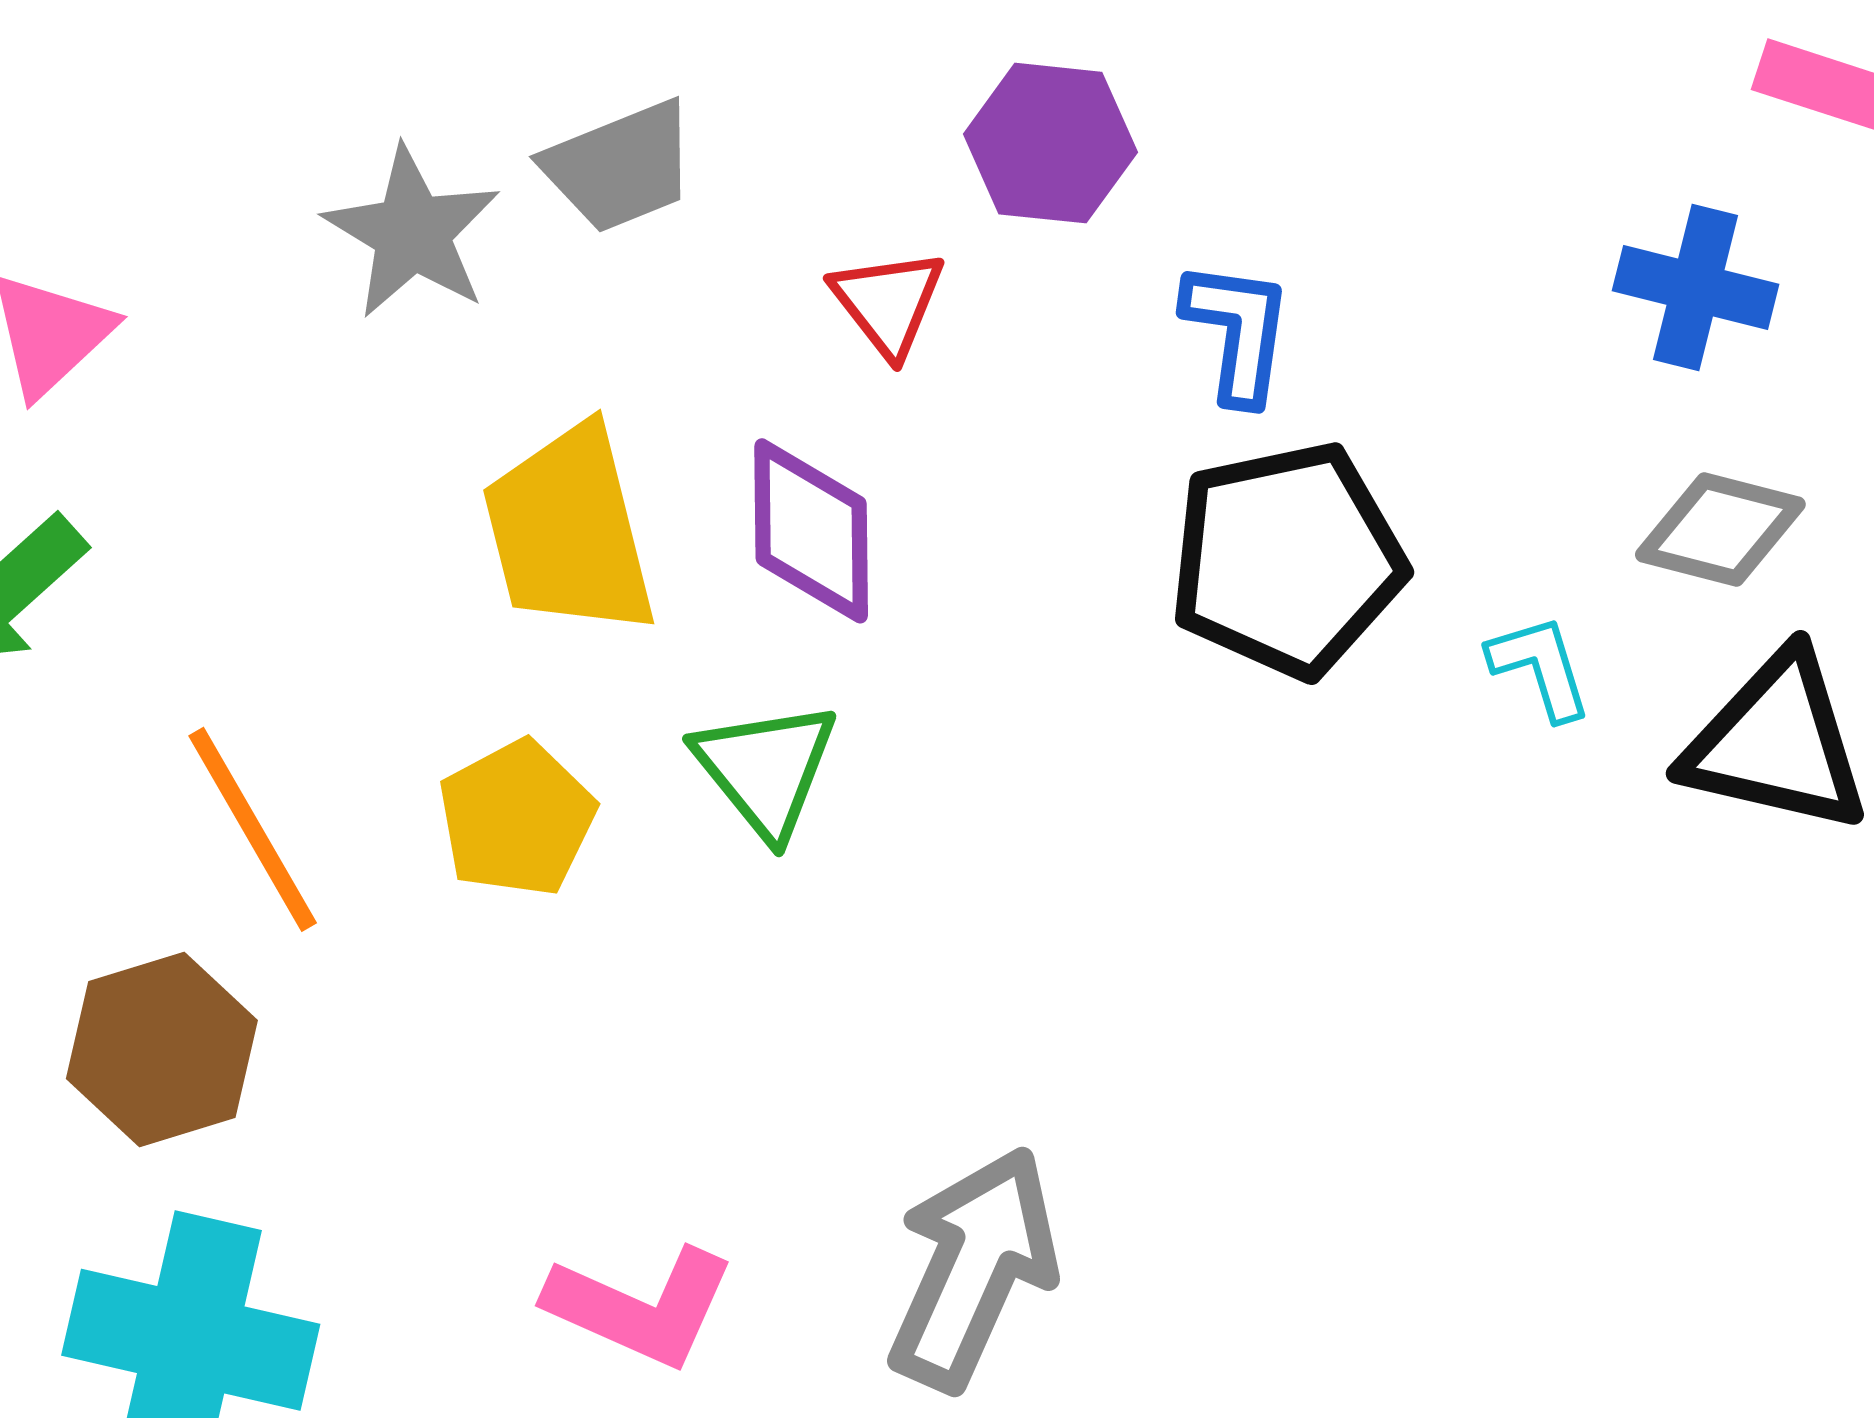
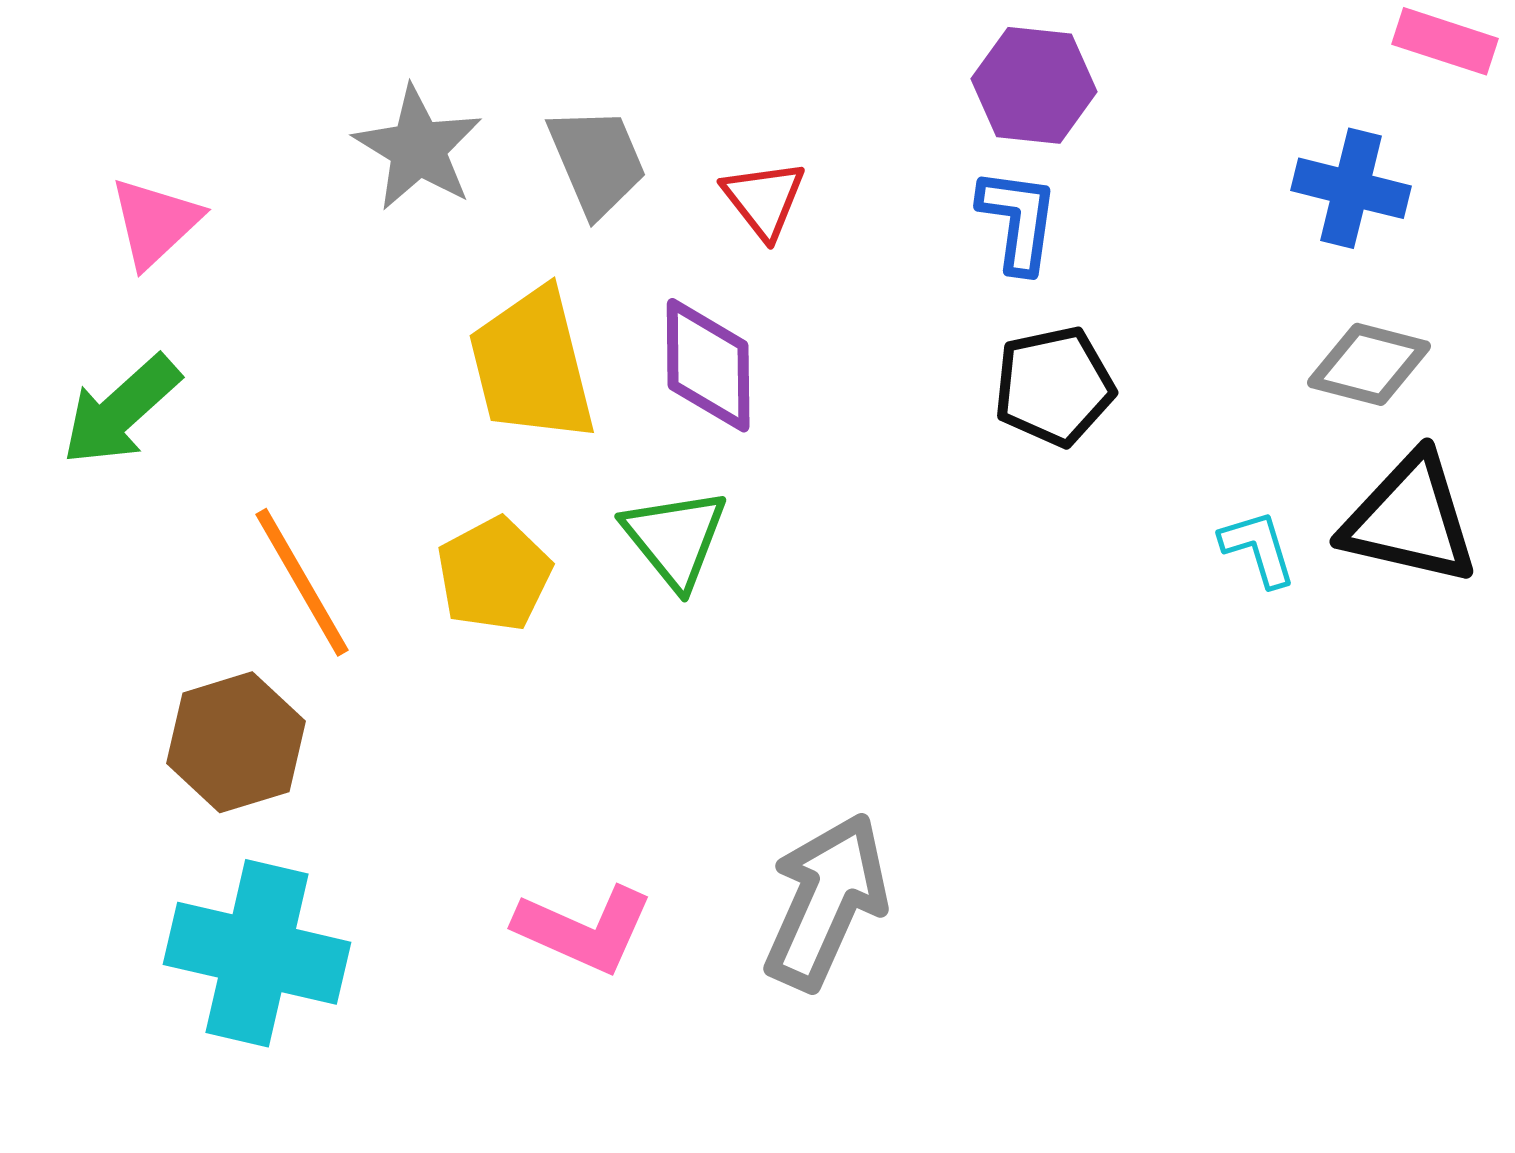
purple hexagon: (1050, 143) -> (1034, 85), moved
gray trapezoid: (620, 166) -> (597, 161), moved, turned -91
black pentagon: (1287, 560) -> (1054, 386), size x0.7
cyan L-shape: (1540, 667) -> (1258, 548), moved

